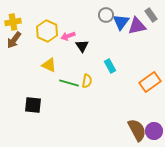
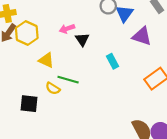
purple triangle: (137, 26) -> (142, 36), moved, turned 30
yellow hexagon: (47, 31) -> (27, 33), moved
yellow semicircle: (87, 81) -> (53, 88), moved, turned 112

